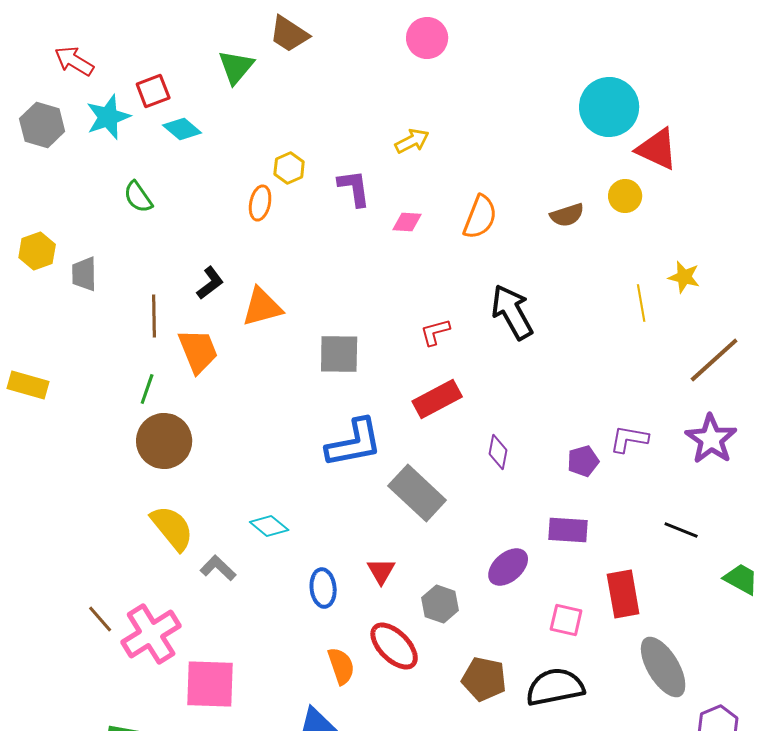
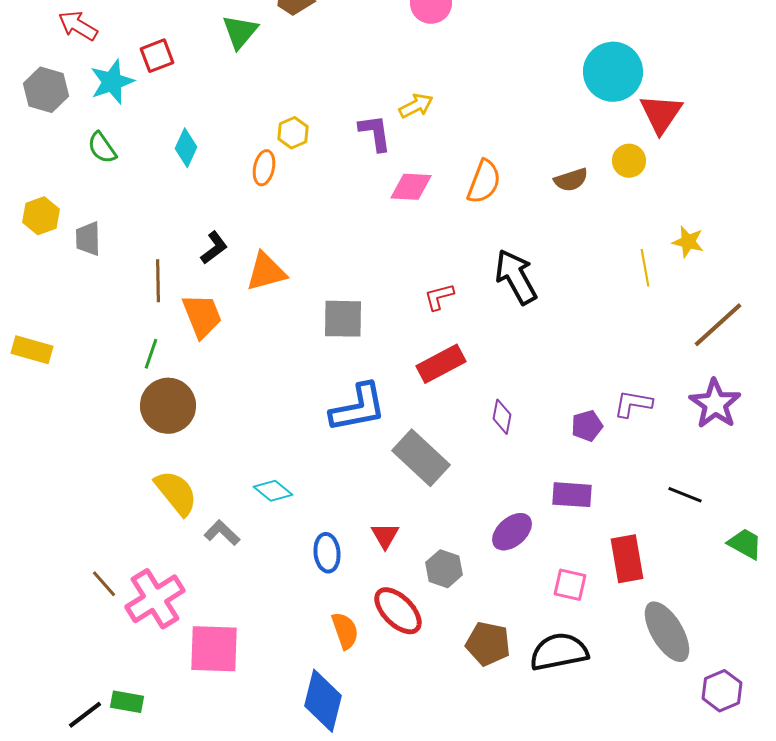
cyan diamond: (182, 129) -> (186, 148), moved, turned 75
red triangle: (657, 149) -> (661, 114), turned 39
purple L-shape: (354, 188) -> (375, 133), moved
green semicircle: (138, 197) -> (102, 148), moved
pink diamond: (407, 222) -> (411, 187), size x1.4

